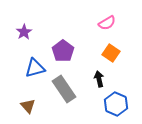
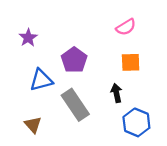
orange square: (111, 53) -> (131, 62), turned -36

